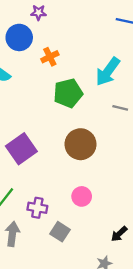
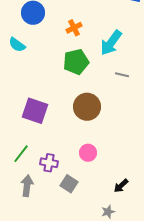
orange cross: (50, 57) -> (74, 28), moved
purple square: (21, 149) -> (35, 111), turned -36

